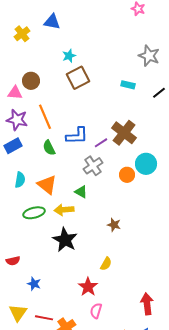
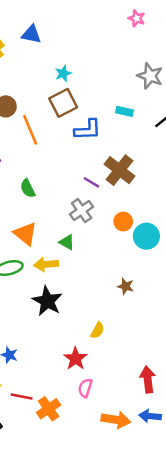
cyan star: (69, 56) -> (63, 73), moved
orange line: (45, 117) -> (30, 130), moved
blue L-shape: (77, 136) -> (88, 130), moved
purple line: (101, 143) -> (91, 182), turned 64
cyan circle: (146, 164) -> (146, 236), moved
brown star: (114, 225) -> (126, 286), moved

